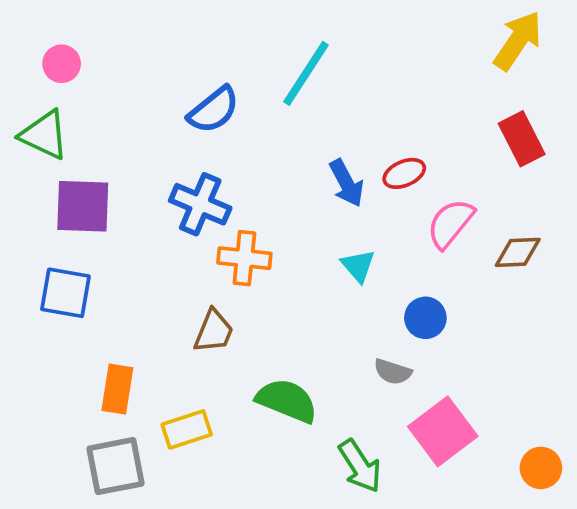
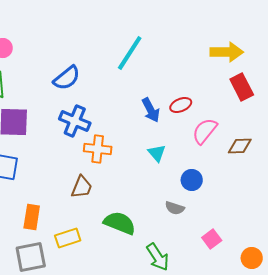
yellow arrow: (518, 41) -> (227, 52), moved, turned 56
blue semicircle: (214, 110) -> (67, 78), moved
pink square: (443, 431) -> (212, 239), moved, size x0.6

